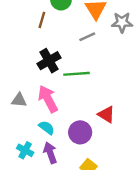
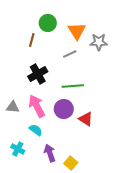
green line: (77, 74) -> (73, 86), moved
purple circle: (80, 132) -> (64, 109), moved
purple arrow: (50, 153) -> (50, 153), moved

